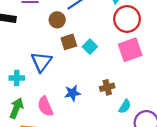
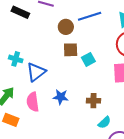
blue triangle: (41, 62) -> (36, 72), moved
cyan cross: (17, 78) -> (16, 59), moved

